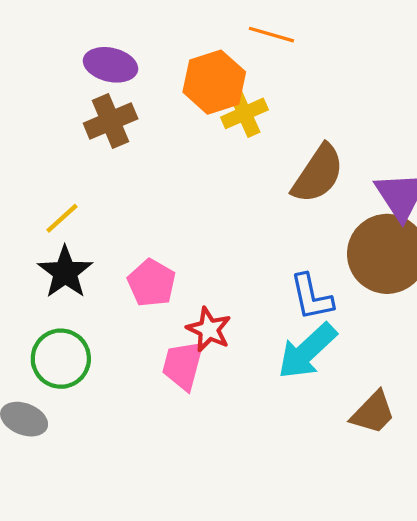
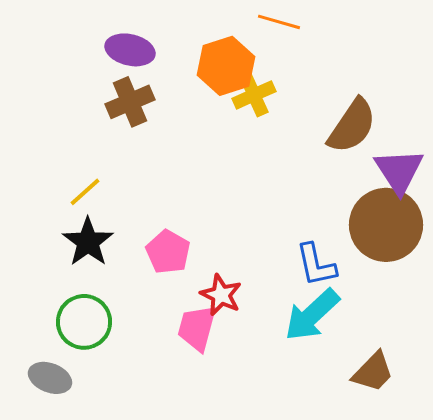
brown semicircle: (318, 174) -> (352, 126), moved

